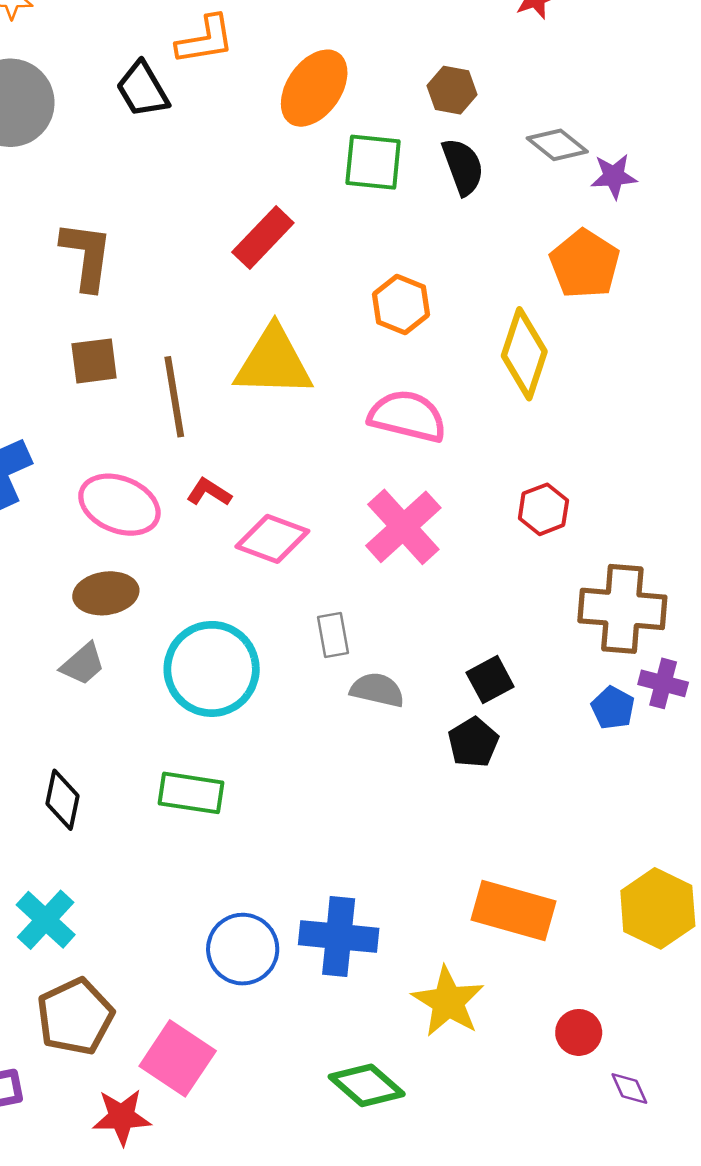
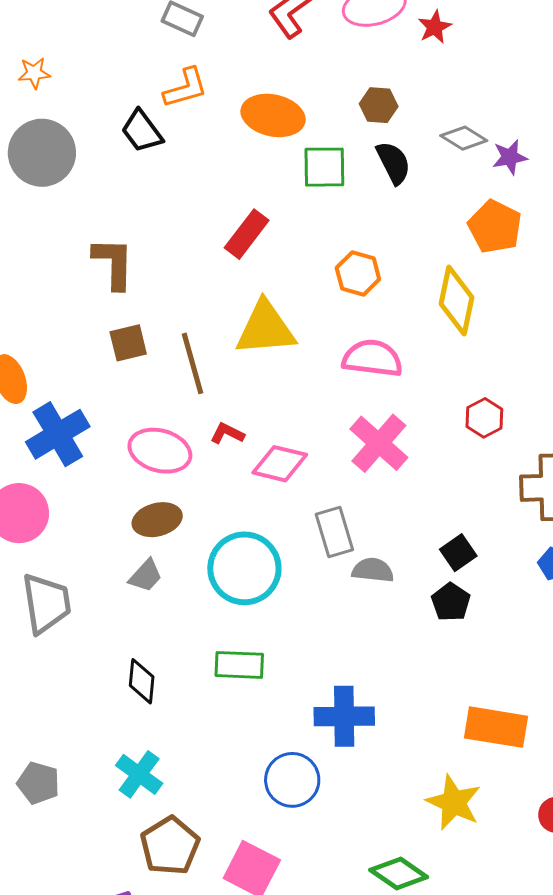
orange ellipse: (314, 88) -> (273, 115), turned 74
gray rectangle: (333, 635) -> (334, 532), size x1.4
blue cross: (339, 937) -> (344, 716), moved

